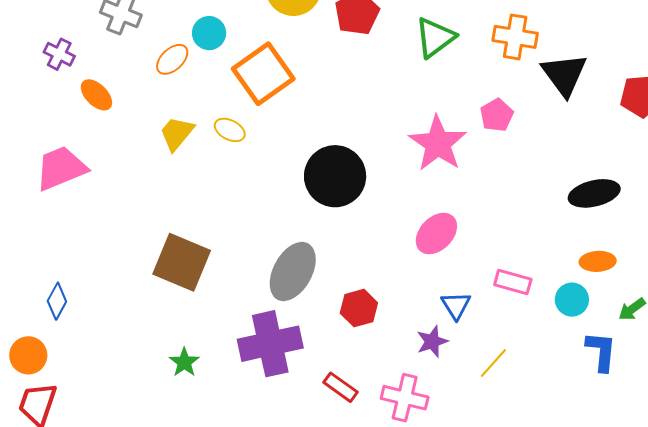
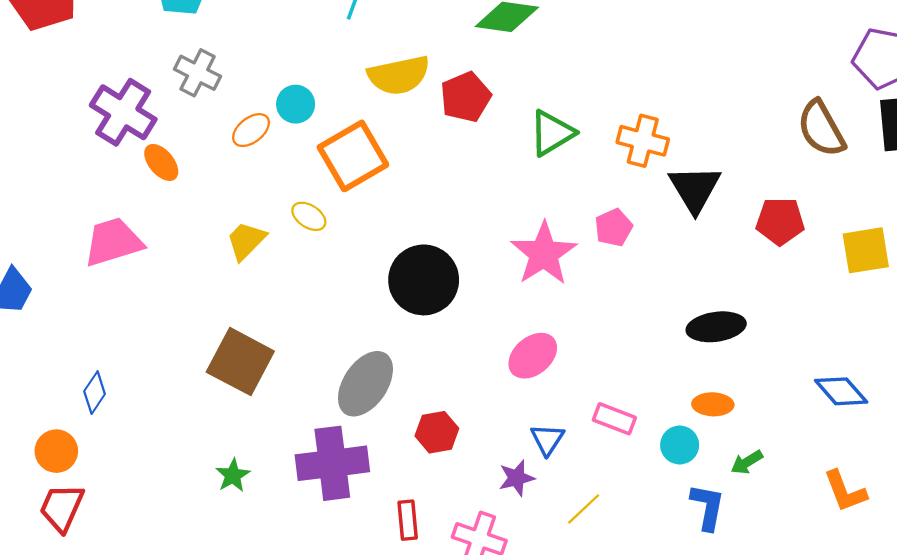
purple cross: (59, 54) -> (123, 112), size x1.8
yellow trapezoid: (177, 133) -> (246, 241), moved
red rectangle: (341, 387) -> (408, 520), turned 44

